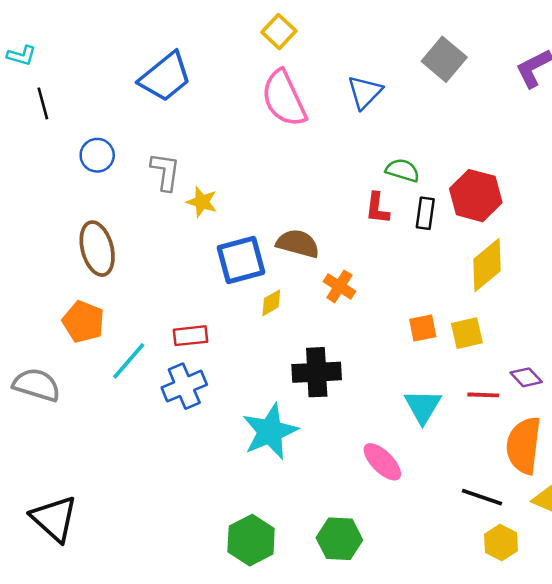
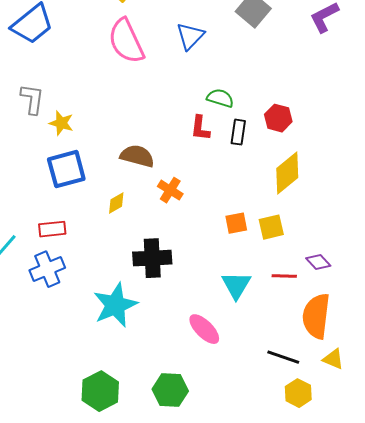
red hexagon: (476, 196) -> (278, 118), size x0.7
blue square: (241, 260) -> (66, 169), moved

